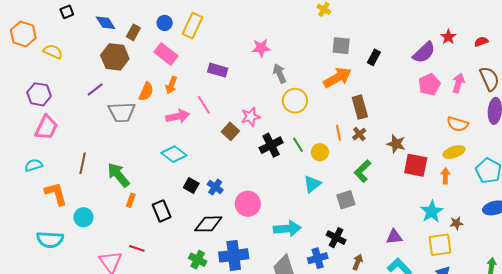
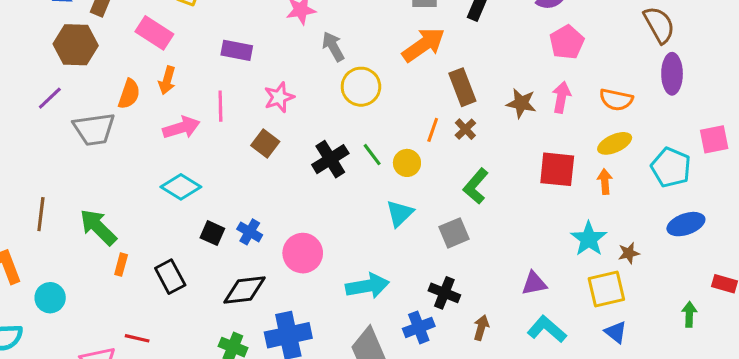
pink arrow: (458, 83) -> (561, 97), moved
pink line: (204, 105) -> (220, 106), turned 36
pink star: (251, 117) -> (279, 97), moved
orange line: (338, 133) -> (433, 130), turned 35
brown star: (396, 144) -> (521, 103), moved

